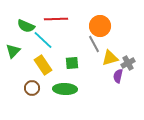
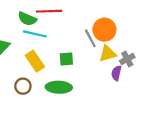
green semicircle: (26, 26) -> (27, 19), moved
orange circle: (100, 26) -> (104, 30), moved
cyan line: (43, 40) -> (35, 34), turned -30

